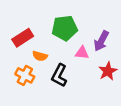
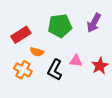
purple arrow: (101, 41) -> (94, 23), moved
pink triangle: (82, 53) -> (76, 61), moved

